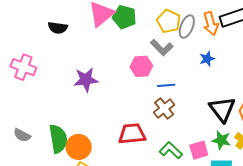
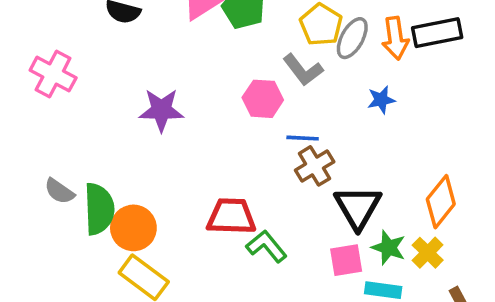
brown cross: (164, 109) -> (315, 166), moved
black triangle: (222, 109) -> (358, 207), moved
gray semicircle: (22, 135) -> (59, 191), moved
green L-shape: (171, 150) -> (267, 246), moved

